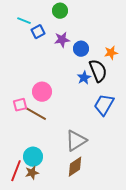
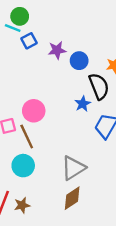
green circle: (60, 11) -> (20, 16), moved
blue star: (84, 78) -> (83, 104), moved
brown line: (36, 114) -> (27, 136), turned 35
cyan circle: (33, 157) -> (23, 166), moved

